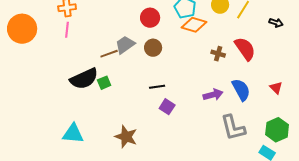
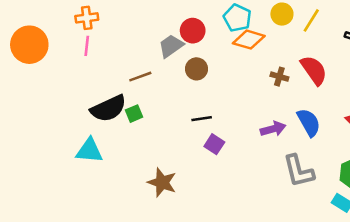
gray trapezoid: (125, 45) -> (171, 46), moved
cyan triangle: (73, 134) -> (89, 151), moved

